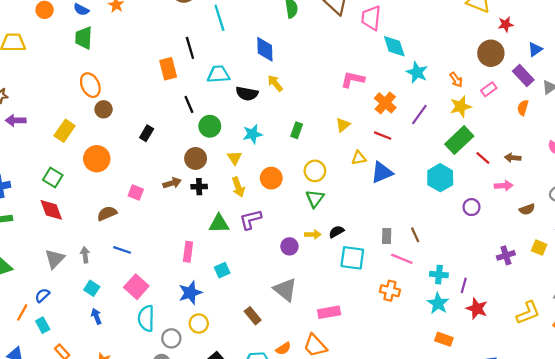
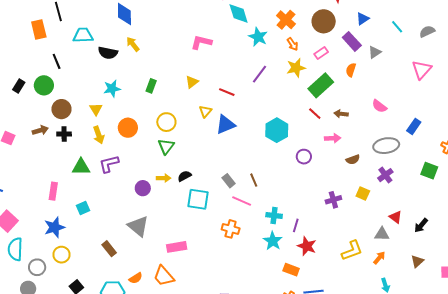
orange cross: (385, 103) -> (286, 20), moved
green circle: (210, 126) -> (44, 85), moved
green rectangle: (459, 140) -> (321, 85), moved
yellow triangle: (359, 158) -> (205, 111), turned -40
gray rectangle: (387, 236) -> (229, 181), turned -40
orange rectangle: (444, 339) -> (291, 270), moved

